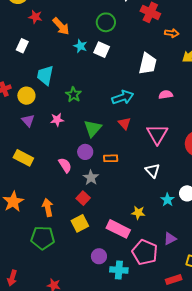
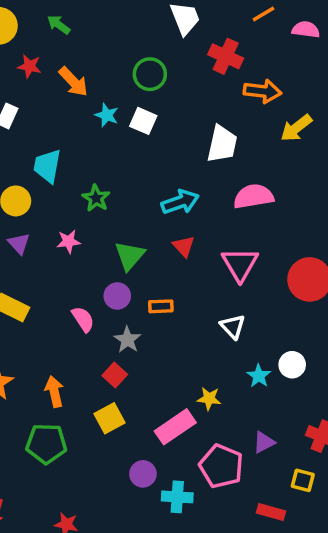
orange arrow: (172, 33) -> (263, 91), size x1.5
pink semicircle: (166, 95) -> (254, 196), size x1.6
pink rectangle: (118, 229) -> (175, 427), turned -60
red rectangle: (174, 279) -> (271, 512), turned 35

